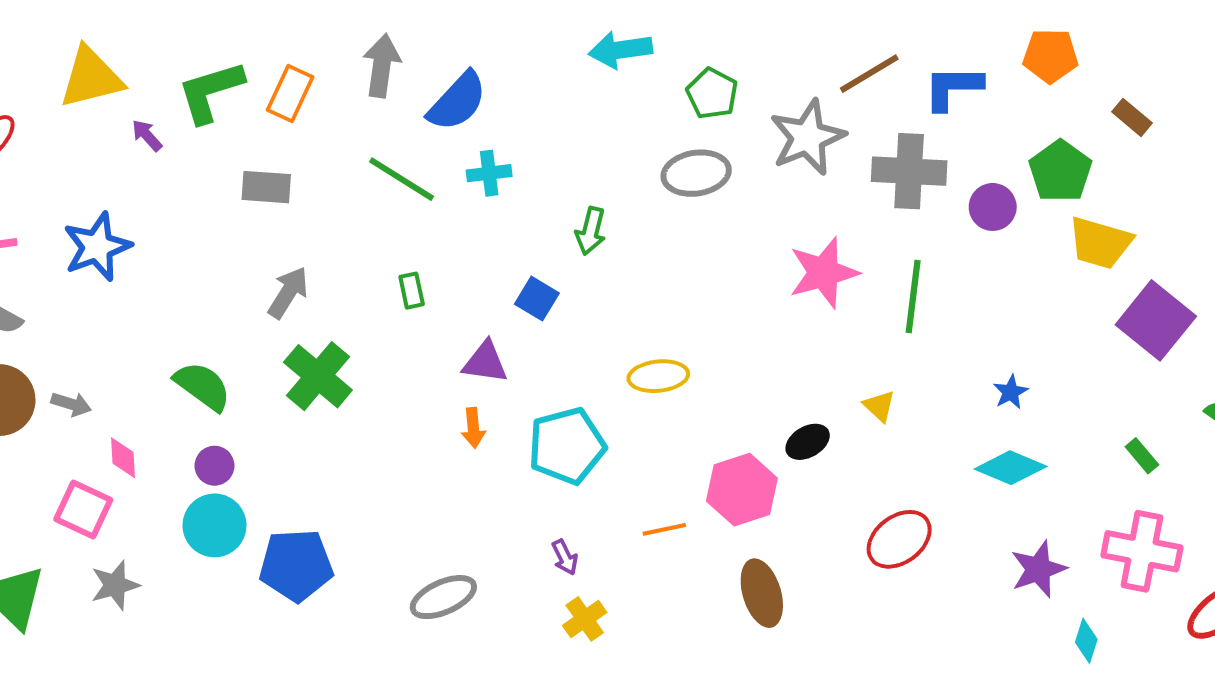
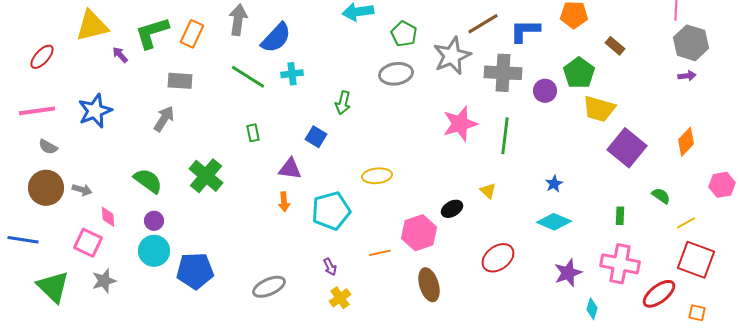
gray arrow: (288, 293) -> (164, 119), moved
green rectangle: (1142, 456) -> (620, 216), turned 42

